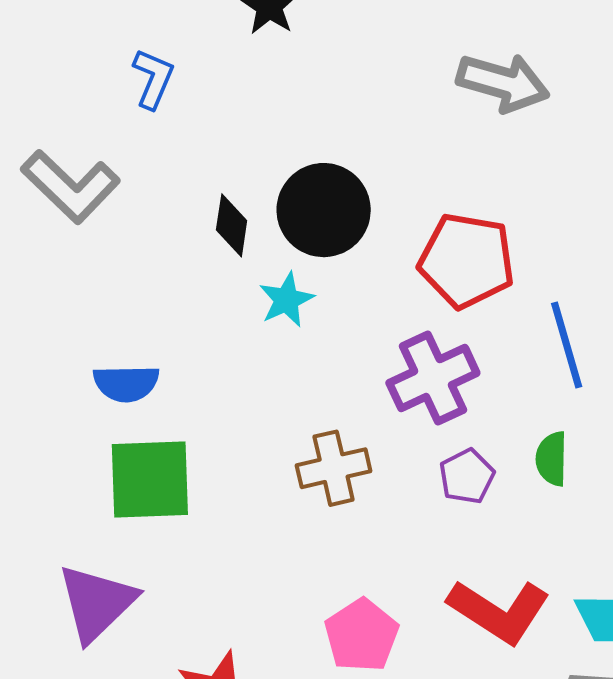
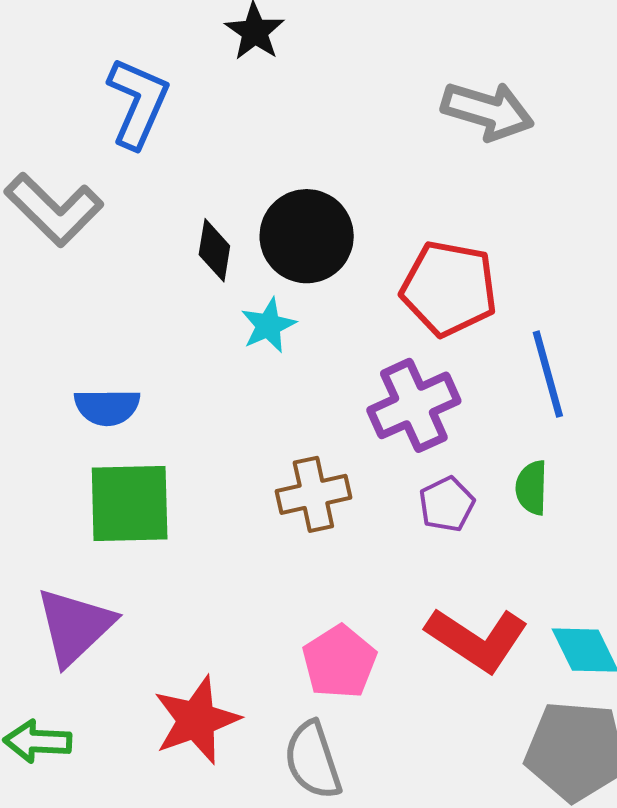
blue L-shape: (153, 79) -> (138, 103), size x1.5

